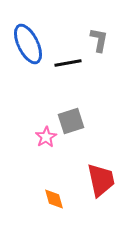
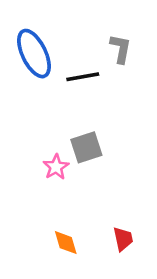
red trapezoid: (101, 180) -> (123, 239), moved, size x0.6

